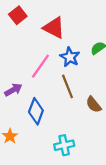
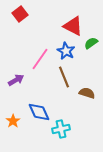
red triangle: (54, 28) -> (73, 26), moved
brown semicircle: (94, 105) -> (87, 93), turned 147
blue diamond: (36, 111) -> (39, 112), moved, turned -45

